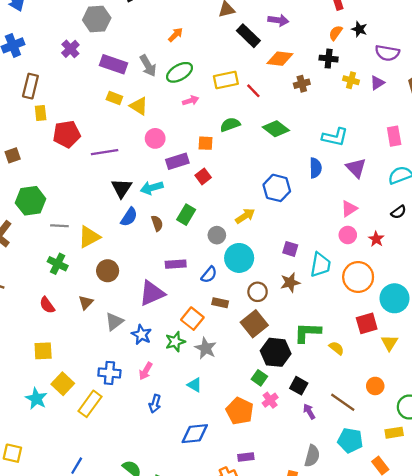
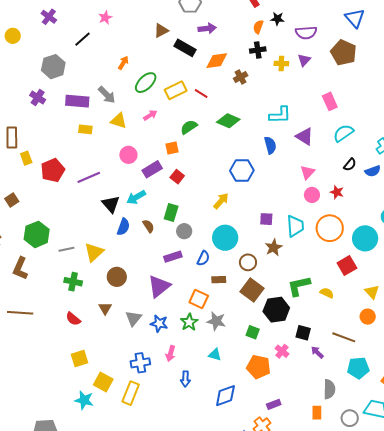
green ellipse: (179, 72) -> (146, 83), moved
yellow triangle: (139, 106) -> (119, 121), moved
gray circle: (217, 235) -> (184, 231), moved
yellow triangle: (389, 343) -> (372, 292), moved
green square: (259, 378) -> (253, 332), moved

